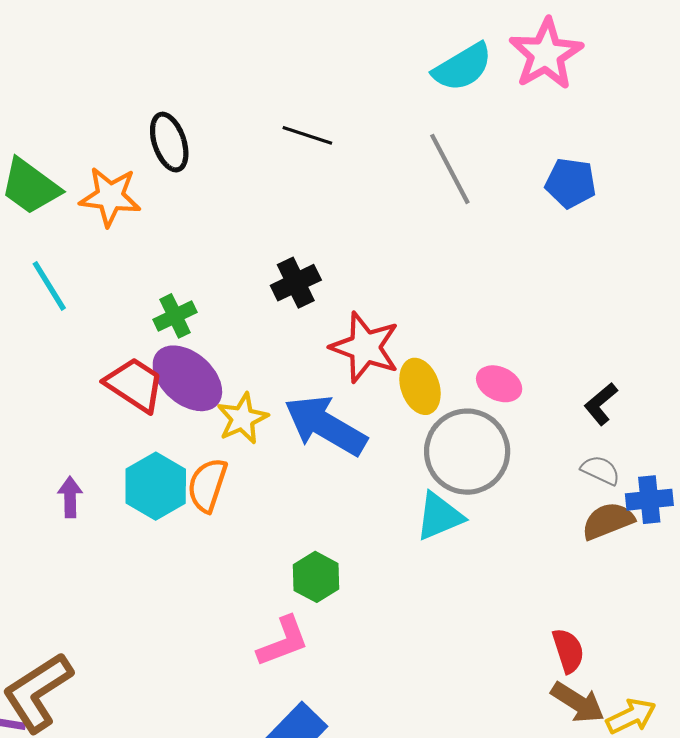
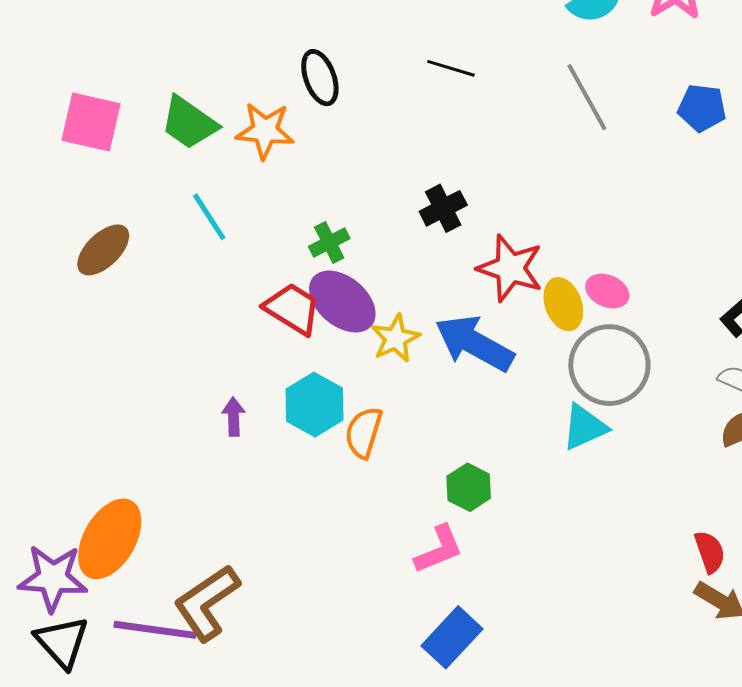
pink ellipse: (499, 384) -> (607, 291), moved
orange semicircle: (207, 485) -> (364, 432), moved

